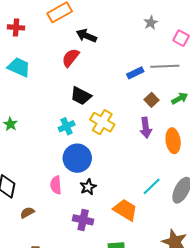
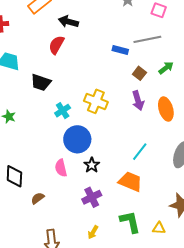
blue rectangle: (135, 73) -> (120, 50), turned 49
black trapezoid: (81, 96) -> (41, 82), moved
cyan line: (152, 186) -> (140, 152), moved
purple cross: (83, 220) -> (92, 197), turned -30

